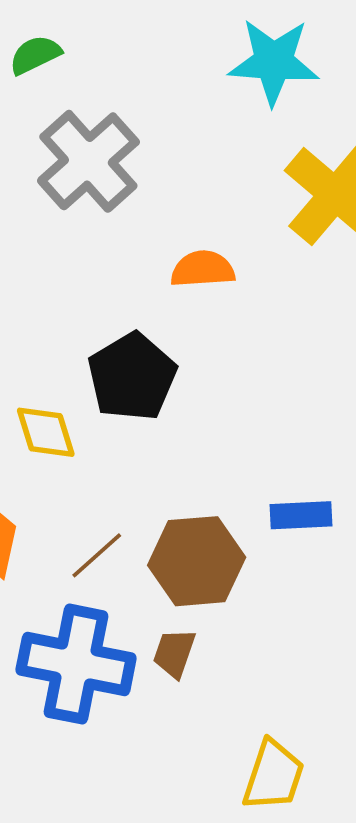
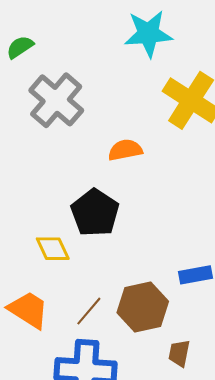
brown trapezoid: (174, 653) -> (179, 353), moved

